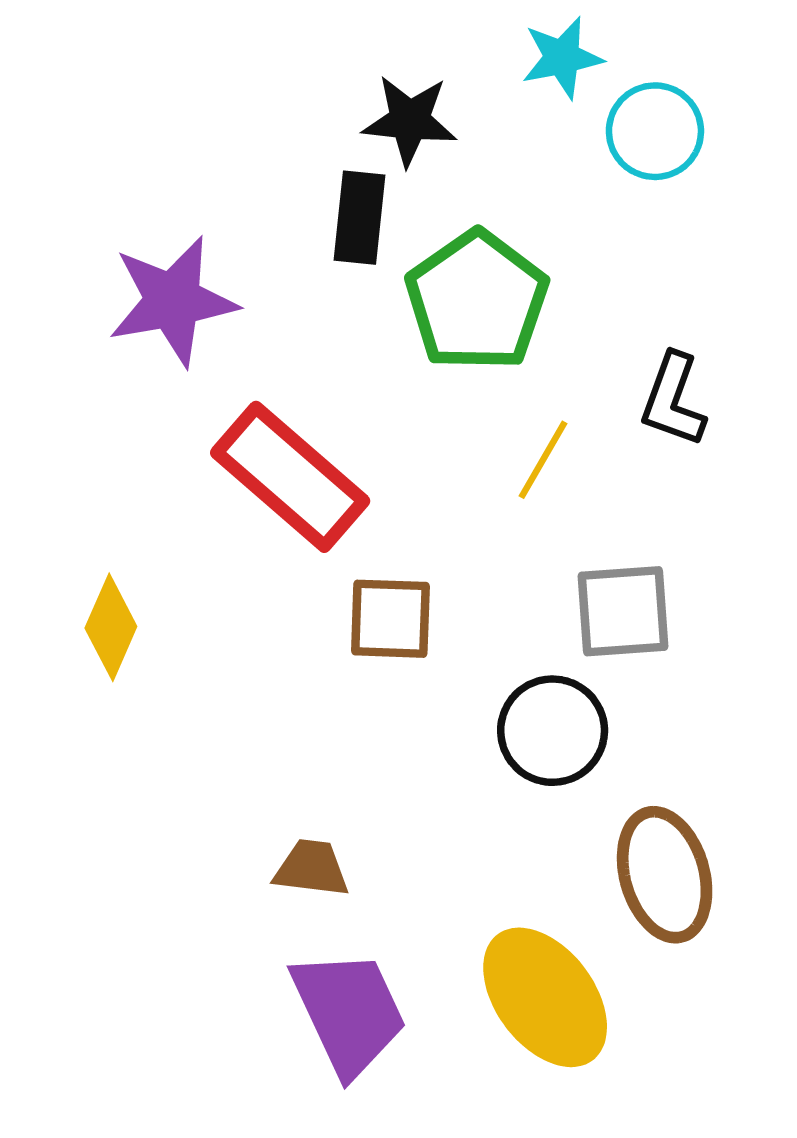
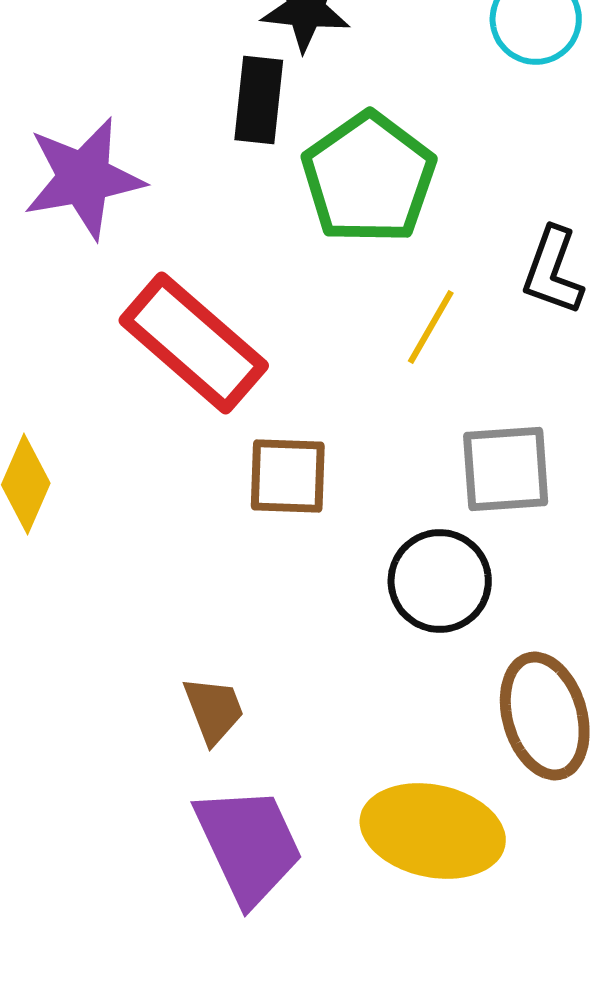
brown trapezoid: (311, 868) -> (214, 710), turned 62
yellow ellipse: (545, 997) -> (433, 831), turned -41

